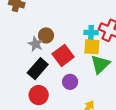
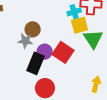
red square: (63, 55) -> (63, 52), moved
purple circle: (70, 82) -> (45, 52), moved

